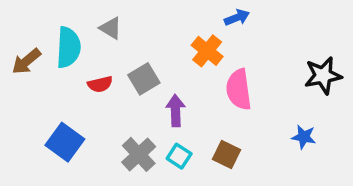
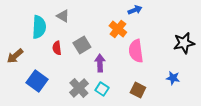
brown arrow: (26, 61) -> (15, 56), moved
red semicircle: (100, 84) -> (57, 48), turned 96
brown square: (226, 154) -> (138, 90), moved

